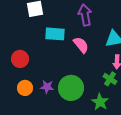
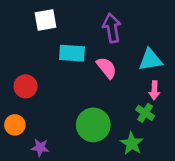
purple star: (47, 87) -> (40, 147), moved
orange circle: (25, 88) -> (15, 125), moved

